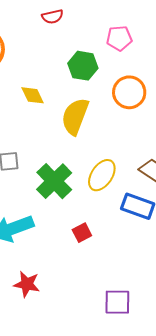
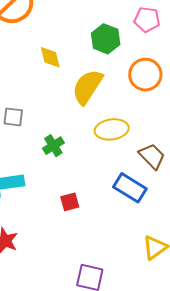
yellow ellipse: (102, 175) -> (112, 129), moved, turned 36
green cross: (54, 181) -> (53, 146), size x0.6

